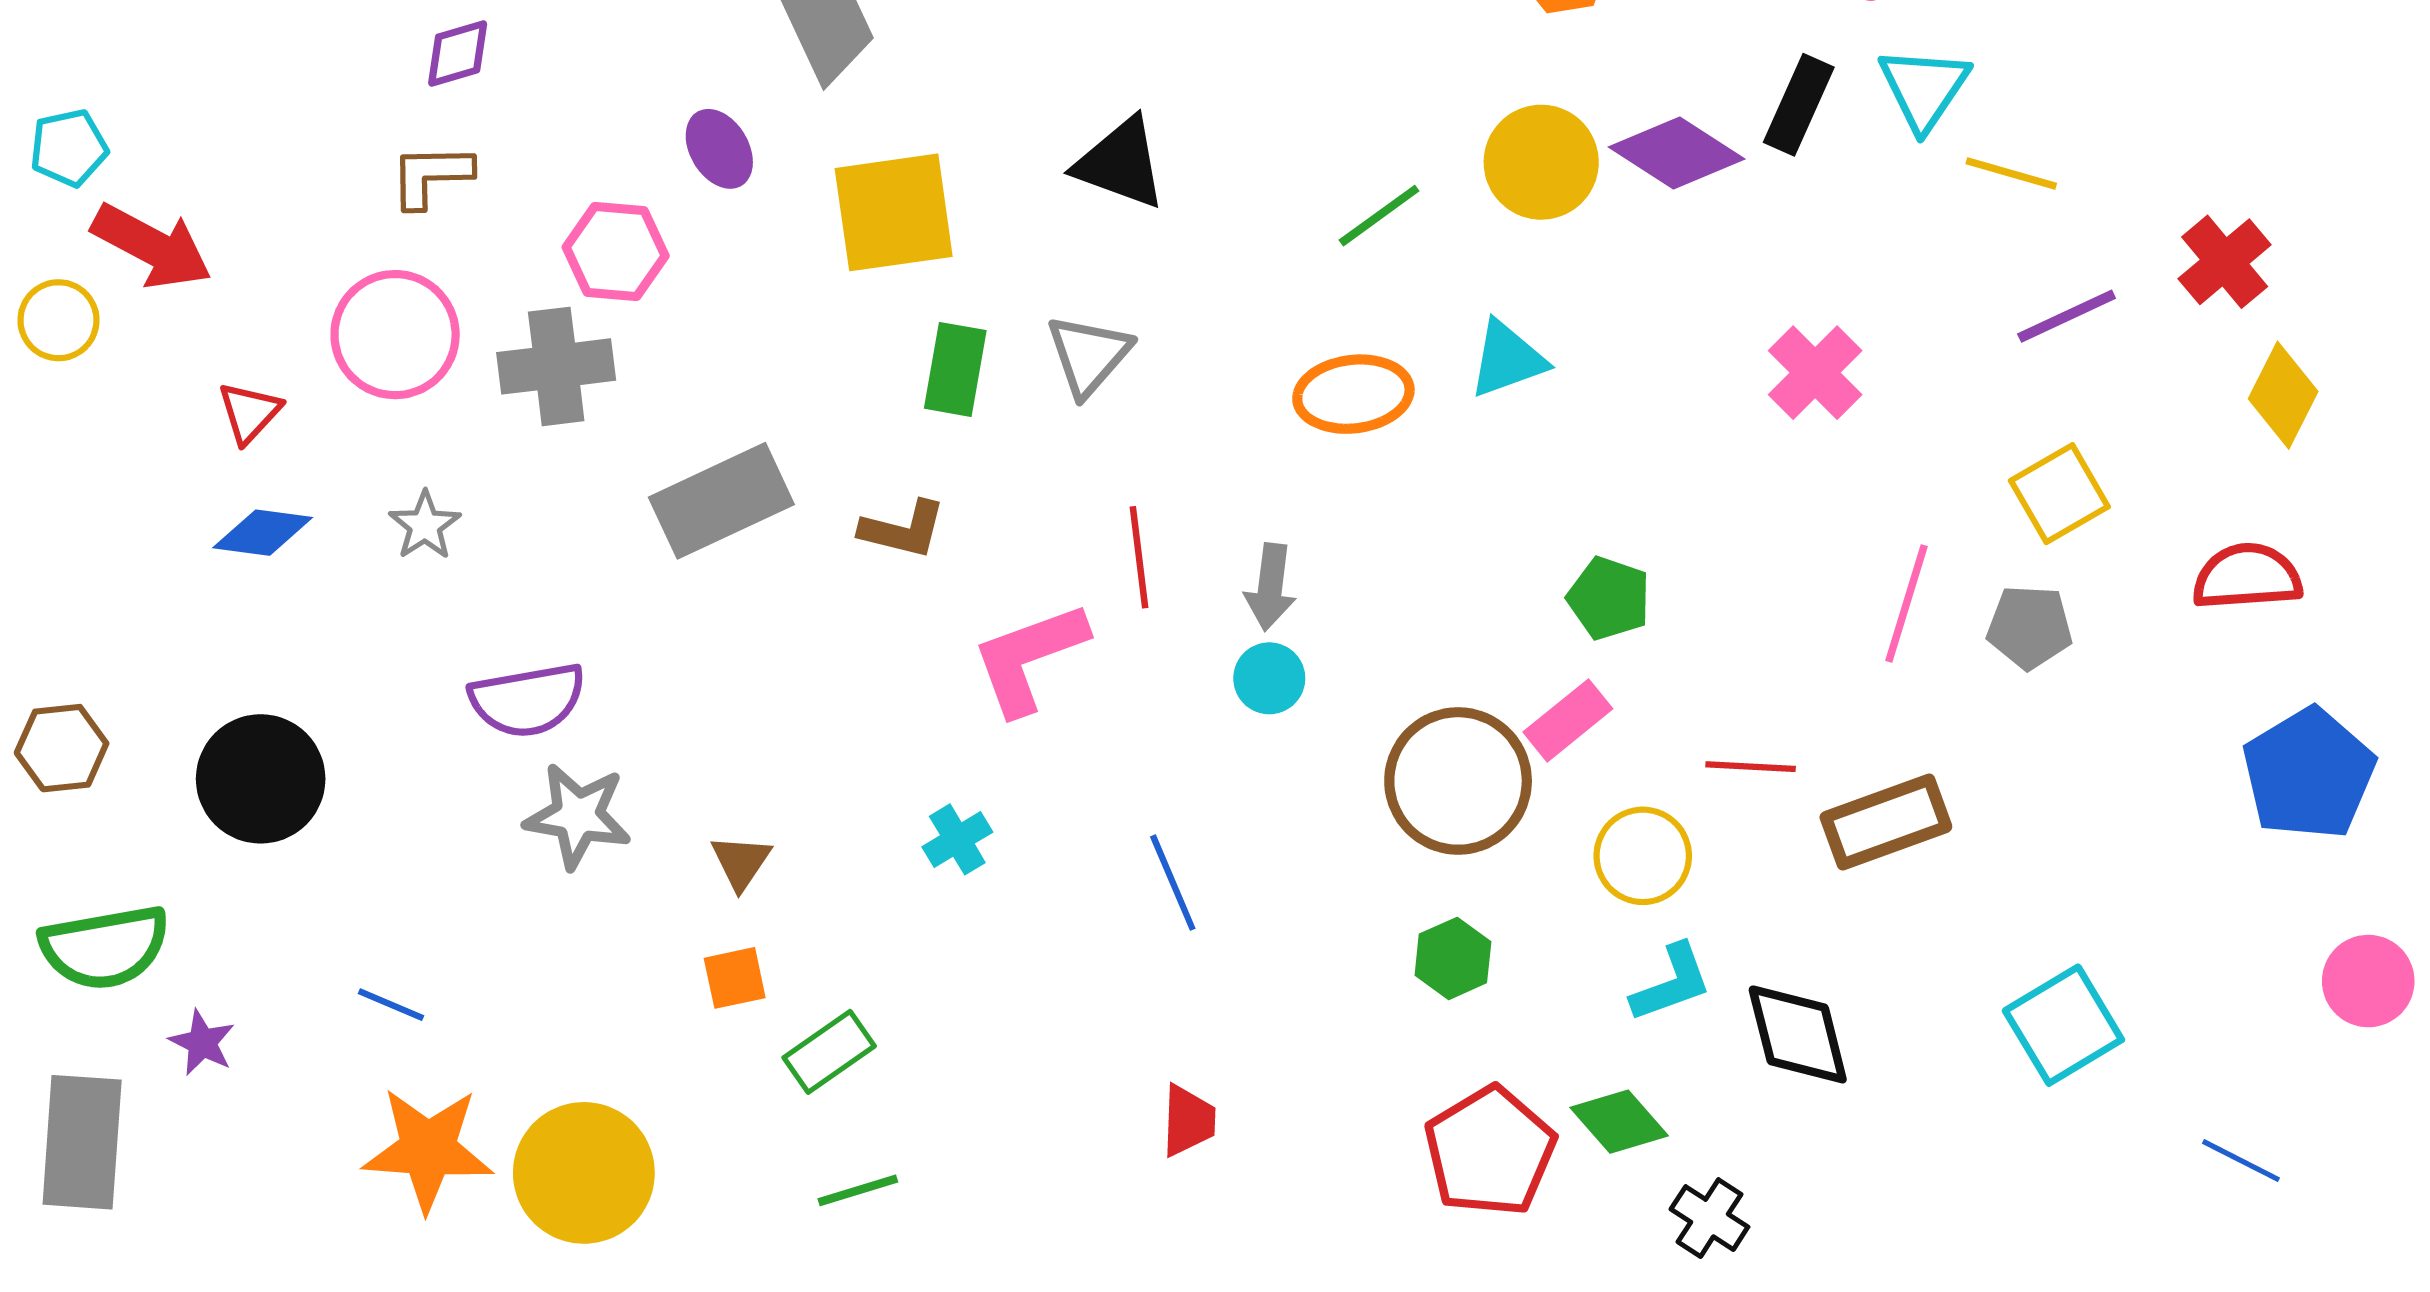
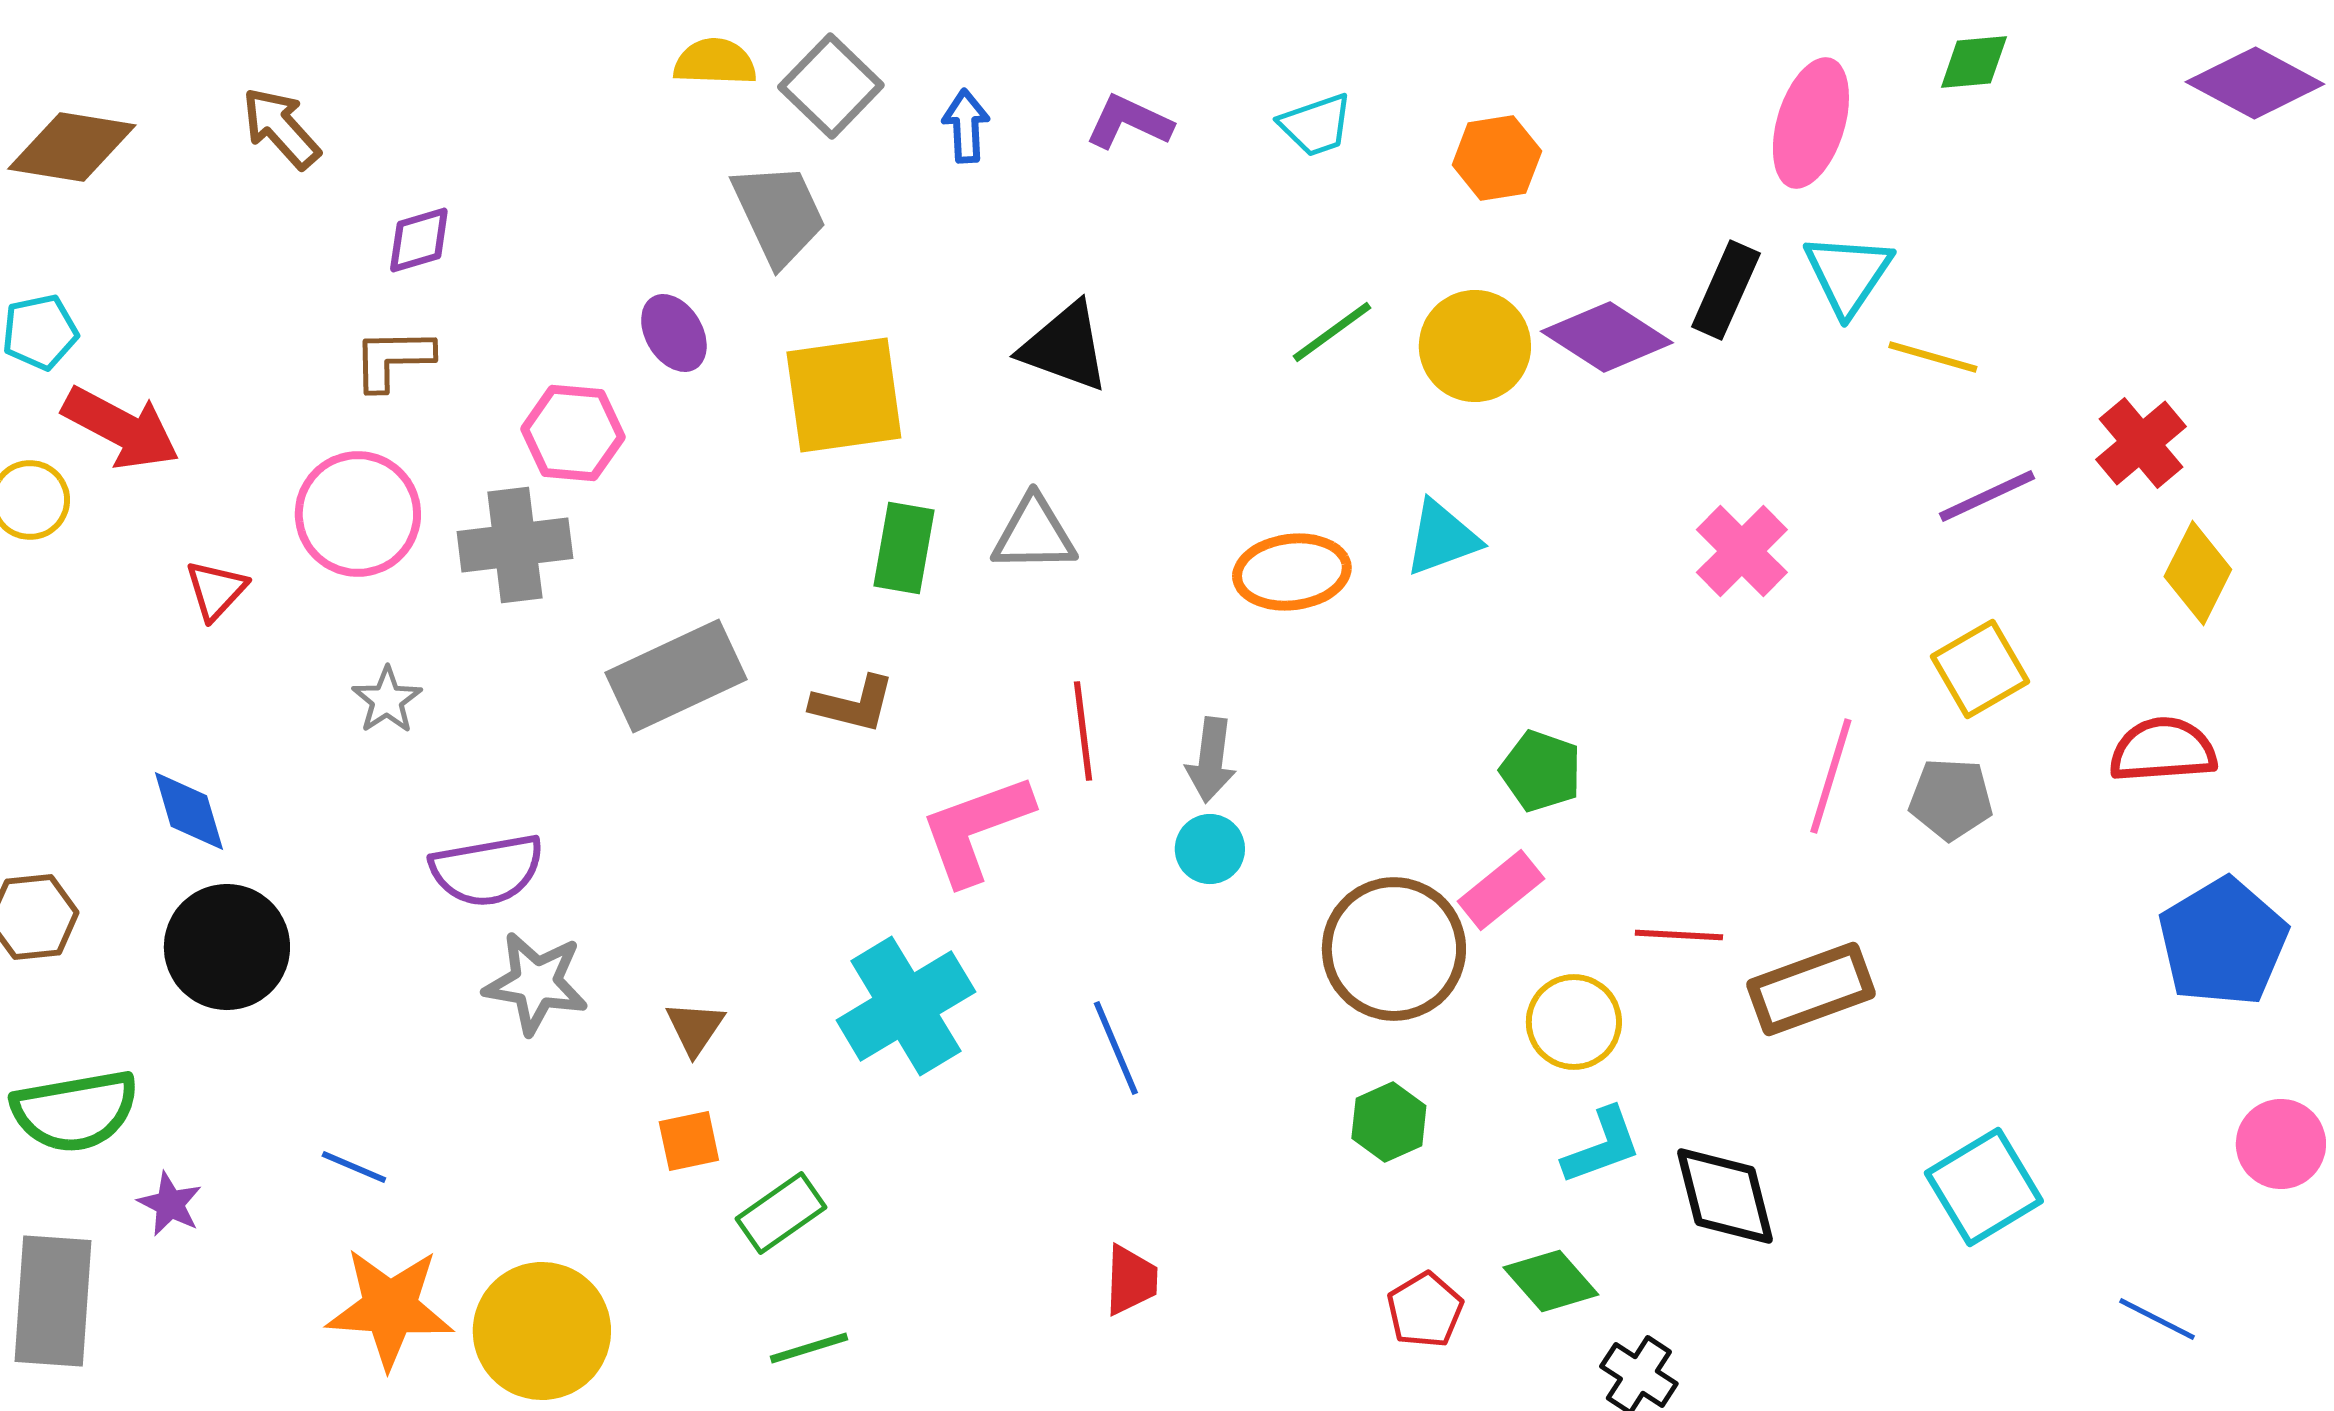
green line: (1379, 216) -> (1332, 332), moved
gray triangle: (1089, 355) -> (1034, 534), turned 48
blue diamond: (263, 533) -> (189, 811), moved, turned 66
cyan cross: (957, 839) -> (906, 1006), size x2.0
red pentagon: (1490, 1151) -> (1425, 1310), size x0.6

